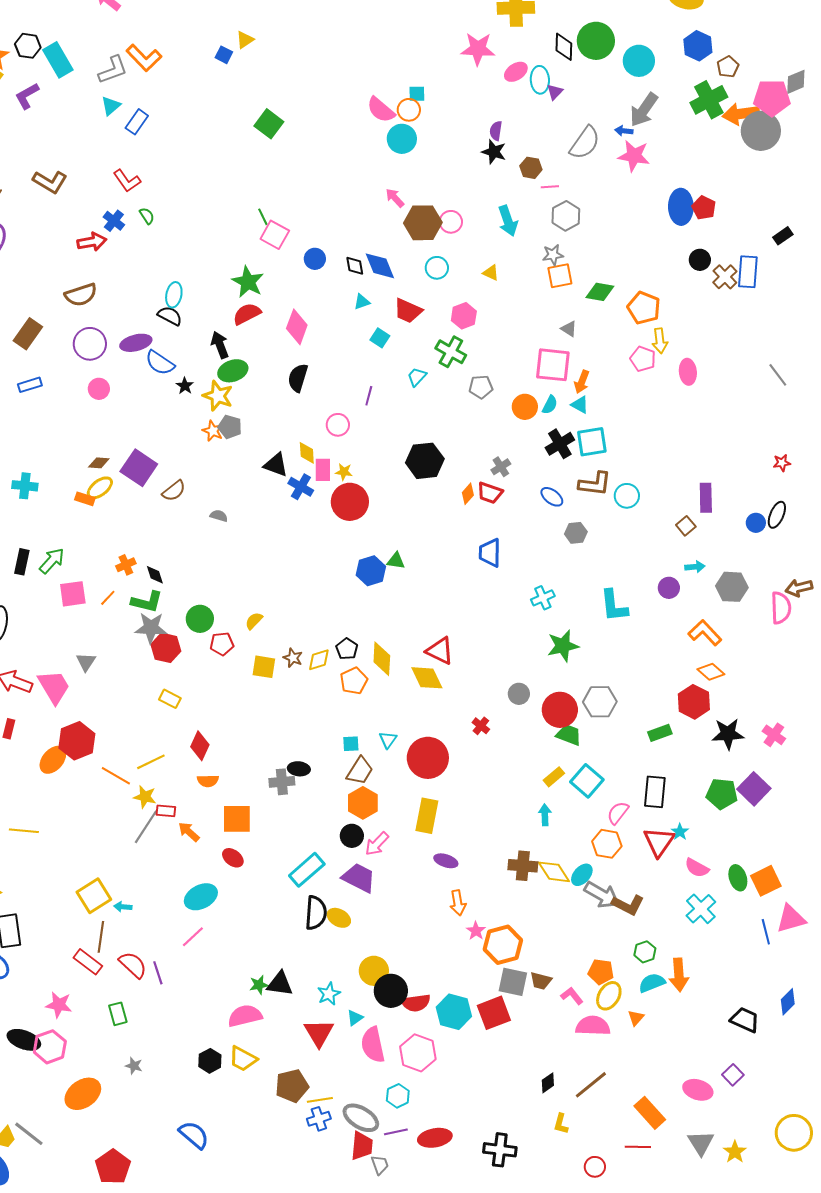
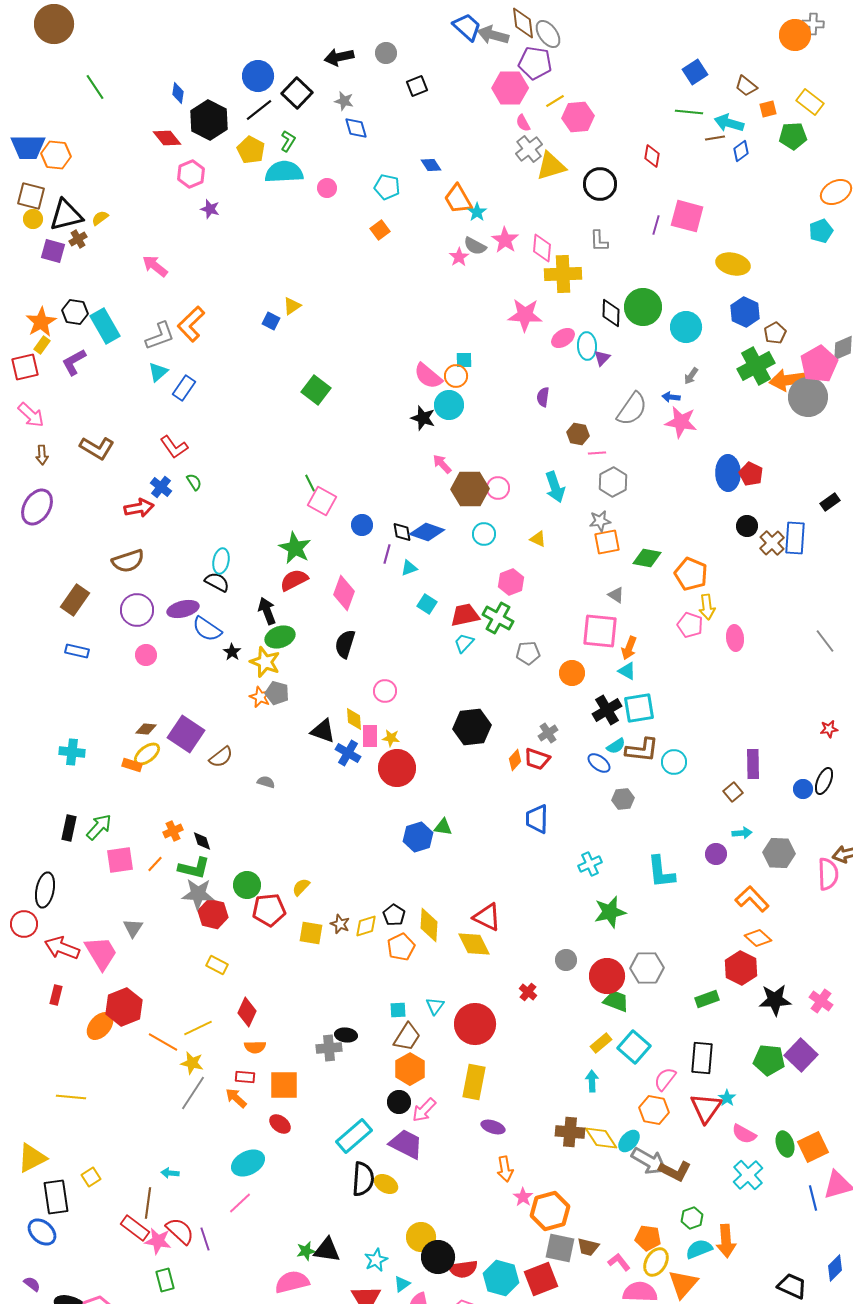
orange L-shape: (144, 58) -> (191, 324), turned 90
pink pentagon: (772, 98) -> (819, 364), turned -30
gray arrow: (644, 110) -> (691, 376), size x0.5
black star: (494, 152) -> (423, 418), moved
blue diamond: (380, 266) -> (427, 532), turned -48
red trapezoid: (408, 311) -> (465, 615), moved, turned 144
blue rectangle: (30, 385) -> (77, 651), turned 30
purple line: (369, 396) -> (387, 554), moved
cyan semicircle: (550, 405) -> (616, 746), moved, turned 30
red pentagon: (222, 644) -> (269, 910), size x1.4
red rectangle: (166, 811) -> (245, 1077), moved
yellow square: (94, 896) -> (91, 1177), moved, size x0.6
pink star: (59, 1005) -> (158, 1241), moved
orange triangle: (636, 1018) -> (683, 1284), size x1.8

